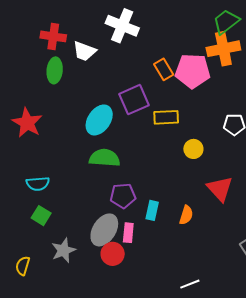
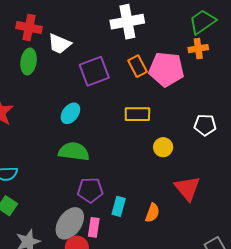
white cross: (122, 26) -> (127, 22), moved, turned -36
orange cross: (223, 49) -> (198, 49), size x0.6
purple square: (134, 100) -> (94, 71), moved
cyan ellipse: (99, 120) -> (70, 113), size x0.7

